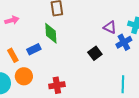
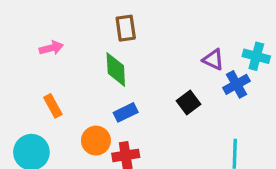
blue rectangle: (34, 49) -> (126, 112), moved
orange circle: (24, 76) -> (96, 141), moved

